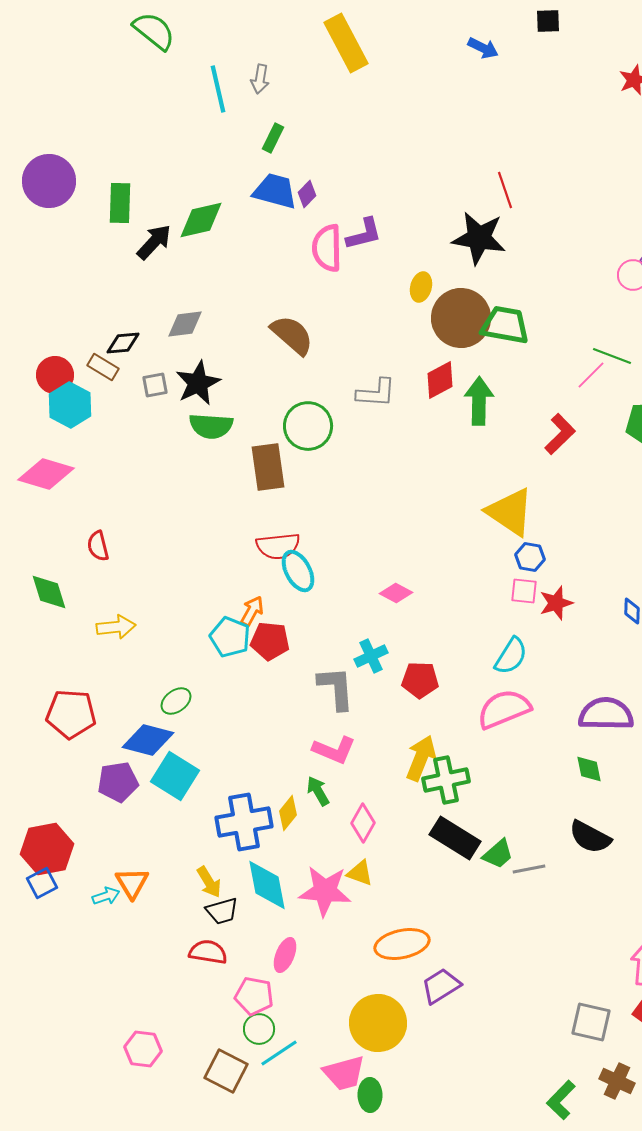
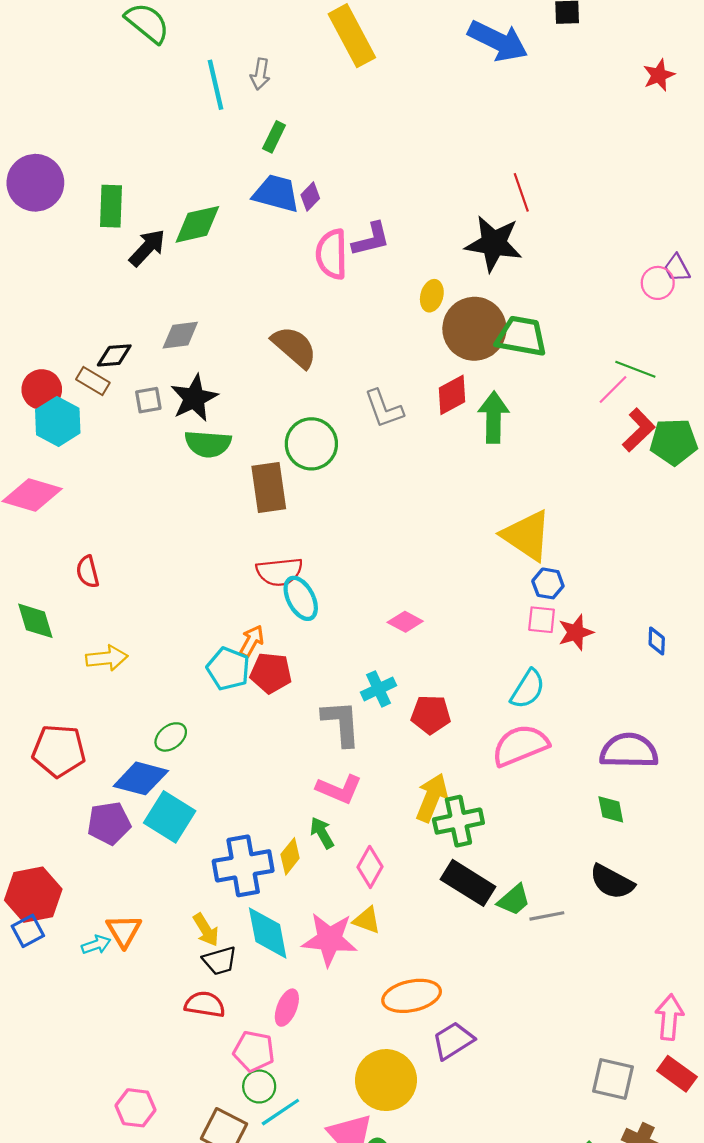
blue arrow: (483, 48) -> (498, 41), size x1.8
gray L-shape: (376, 393) -> (384, 409), turned 66
red L-shape: (560, 434) -> (639, 430), moved

